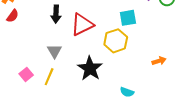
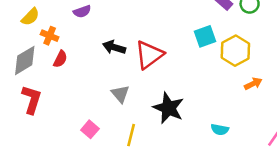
black arrow: (56, 14) -> (114, 47), turned 114
yellow hexagon: (116, 41) -> (235, 51), moved
yellow line: (49, 77) -> (131, 135), moved

